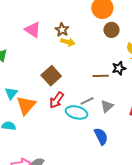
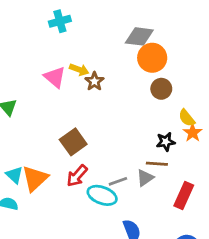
yellow arrow: (68, 42) -> (79, 70), moved
brown line: (101, 76) -> (157, 164), moved
cyan triangle: (11, 93) -> (14, 175), moved, turned -32
gray triangle: (107, 106) -> (145, 178), moved

